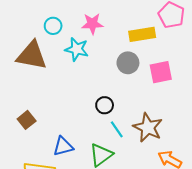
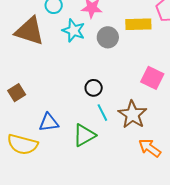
gray circle: (128, 63) -> (108, 37), moved
pink square: (161, 72) -> (152, 78), moved, turned 30

